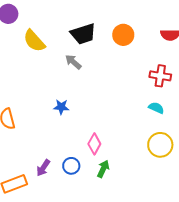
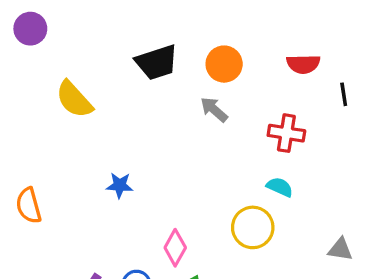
yellow semicircle: (34, 41) -> (74, 99), moved
gray arrow: (73, 62) -> (214, 110), moved
yellow circle: (160, 145) -> (253, 227), moved

